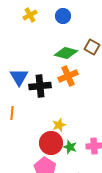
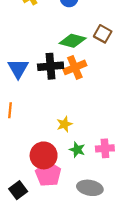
black cross: (40, 86) -> (51, 66), moved
red circle: (51, 143) -> (44, 155), moved

